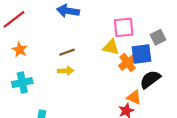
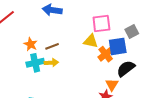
orange star: (20, 50) -> (31, 44), moved
cyan cross: (22, 82) -> (35, 63), moved
orange triangle: (134, 97) -> (112, 85), turned 40

